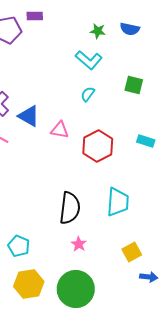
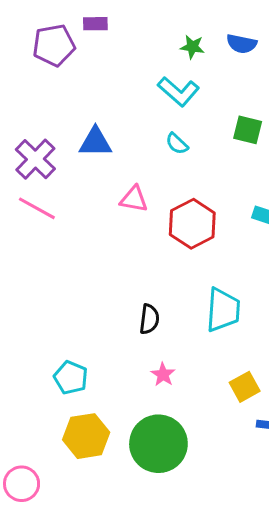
cyan semicircle: (88, 94) -> (177, 144), turned -84
blue triangle: (29, 116) -> (95, 142), moved, turned -30
black semicircle: (70, 208) -> (149, 319), size x0.6

